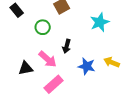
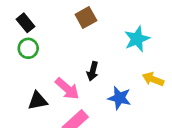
green circle: (43, 27) -> (28, 48), moved
yellow arrow: (112, 62) -> (153, 79), moved

